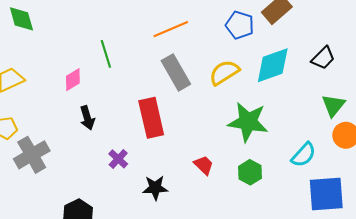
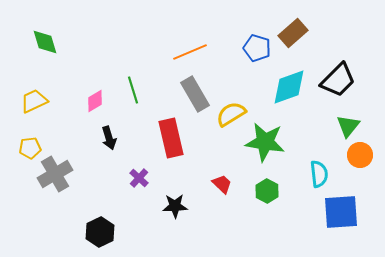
green line: (106, 54) -> (133, 90), moved
black trapezoid: (323, 58) -> (338, 80), size x1.5
yellow semicircle: (224, 72) -> (231, 114), moved
cyan semicircle: (304, 155) -> (319, 174), turned -48

